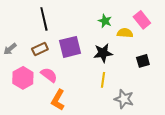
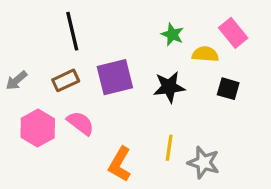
black square: (143, 61) -> (228, 89), moved, turned 32
yellow line: (103, 80) -> (169, 148), moved
orange L-shape: (58, 100) -> (120, 164), moved

